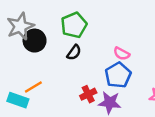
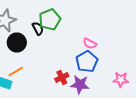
black circle: (35, 41) -> (17, 42), moved
black semicircle: (74, 52) -> (38, 28), moved, turned -64

